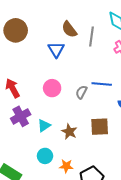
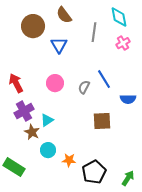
brown semicircle: (69, 29) -> (64, 15), moved
brown circle: (16, 30) -> (33, 26), moved
blue line: (102, 84) -> (104, 79), turned 54
brown star: (69, 132) -> (32, 132), moved

